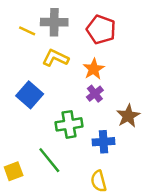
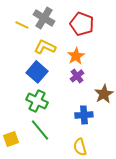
gray cross: (54, 22) -> (44, 18), turned 30
blue square: (30, 95) -> (37, 72), moved
green cross: (69, 124) -> (37, 101), moved, turned 35

